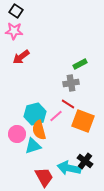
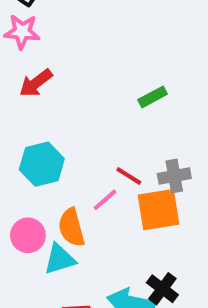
gray cross: (71, 83) -> (174, 176), moved
cyan hexagon: (35, 114) -> (42, 164), moved
orange square: (83, 121) -> (158, 210), turned -30

